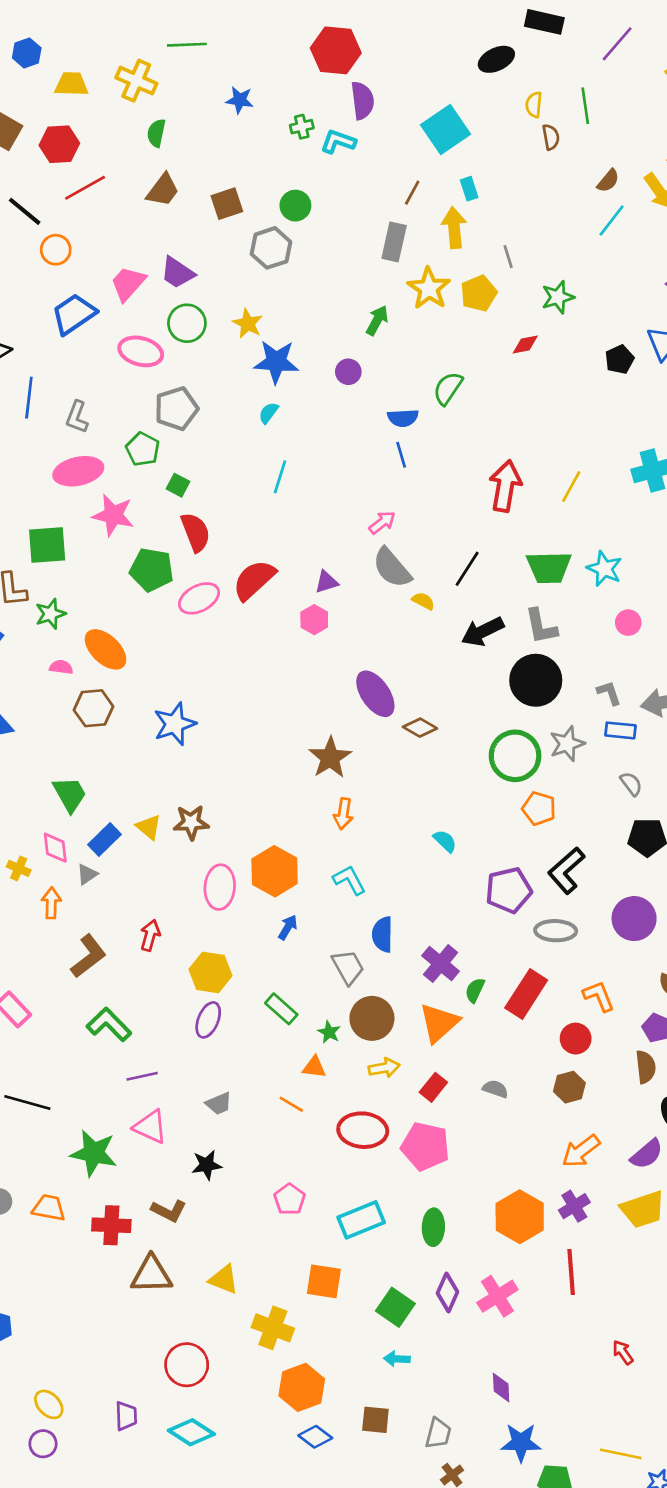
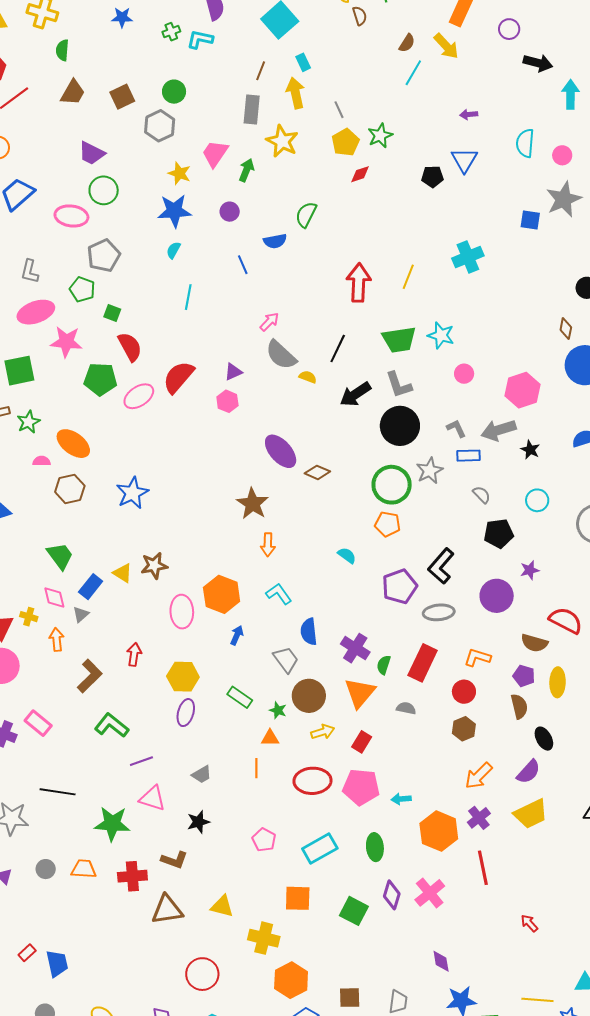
pink trapezoid: (128, 283) -> (215, 154), moved
yellow pentagon: (479, 293) -> (346, 142), moved
yellow star: (248, 323) -> (179, 173), moved
black pentagon: (620, 359) -> (432, 177), turned 30
blue line: (401, 455) -> (243, 265), moved
orange pentagon: (539, 808) -> (388, 524), moved
orange L-shape: (599, 996) -> (477, 657), turned -44
gray semicircle: (495, 1089) -> (406, 708), moved
orange line: (291, 1104) -> (256, 768), turned 66
cyan arrow: (397, 1359) -> (401, 799), moved

